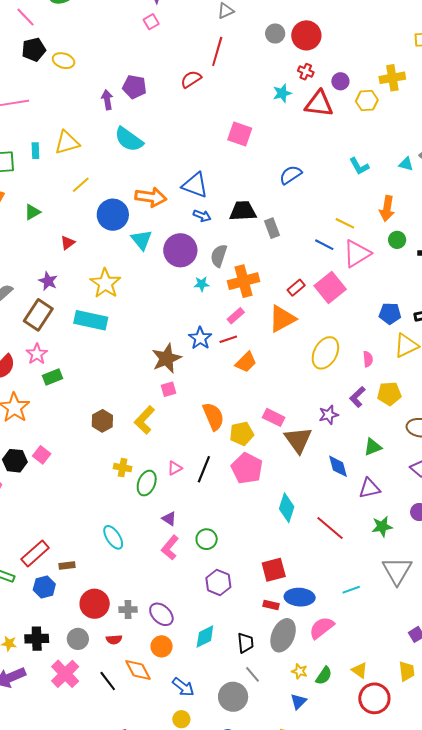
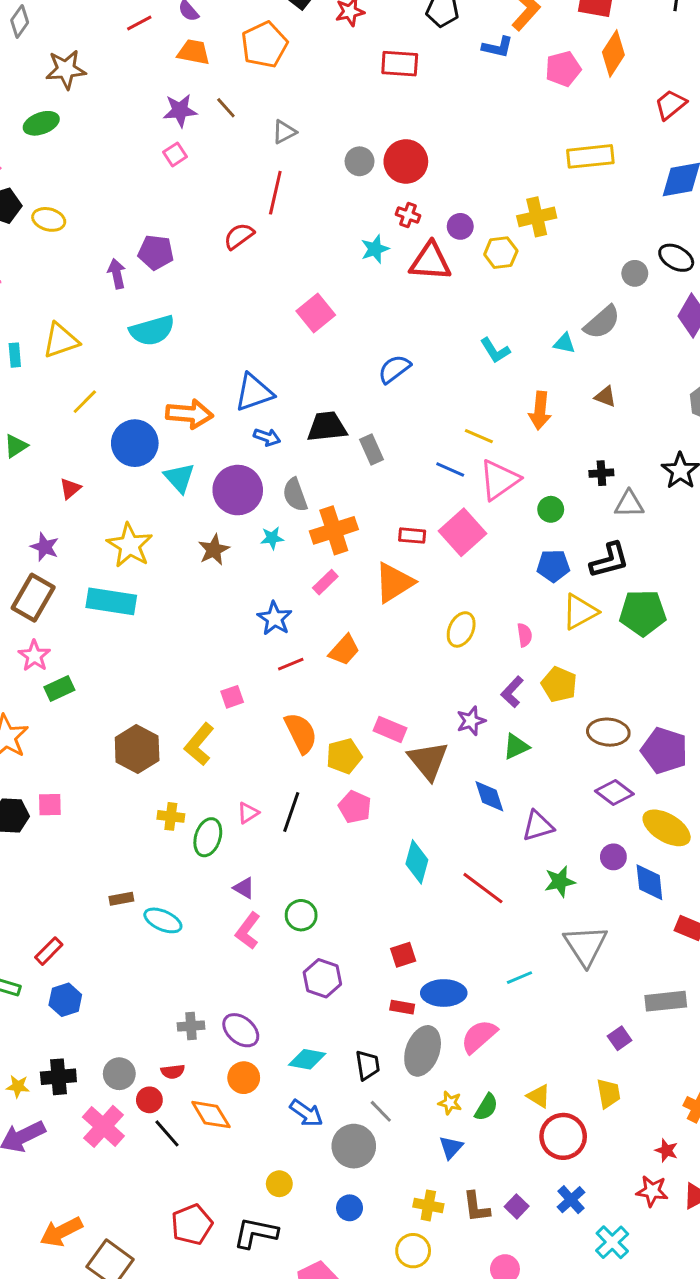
pink square: (240, 134) -> (316, 313), turned 35
cyan semicircle: (129, 139) -> (152, 330), turned -48
blue triangle: (195, 185) -> (254, 392), turned -36
green circle: (397, 240) -> (551, 509), moved
gray semicircle: (219, 256) -> (295, 495), turned -35
red rectangle: (296, 288) -> (412, 536), turned 48
red line: (228, 339) -> (291, 664), moved
yellow ellipse: (325, 353) -> (461, 629), size x0.7
brown star: (166, 358) -> (214, 550), moved, size x0.7
yellow pentagon: (389, 394) -> (559, 684), turned 30
brown hexagon: (102, 421) -> (137, 749), size x1.4
green triangle: (373, 447) -> (516, 747), moved
pink square: (42, 455) -> (50, 805), turned -36
pink pentagon: (247, 468) -> (355, 807), size x0.7
cyan ellipse: (113, 537) -> (163, 920), turned -30
red rectangle: (35, 554) -> (49, 951), size x0.7
brown rectangle: (67, 565) -> (121, 899), moved
red square: (274, 570) -> (403, 955), size x0.7
red circle: (95, 604) -> (149, 1100), moved, size x0.6
cyan diamond: (205, 636) -> (307, 1059), turned 40
blue arrow: (183, 687) -> (306, 1113), moved

